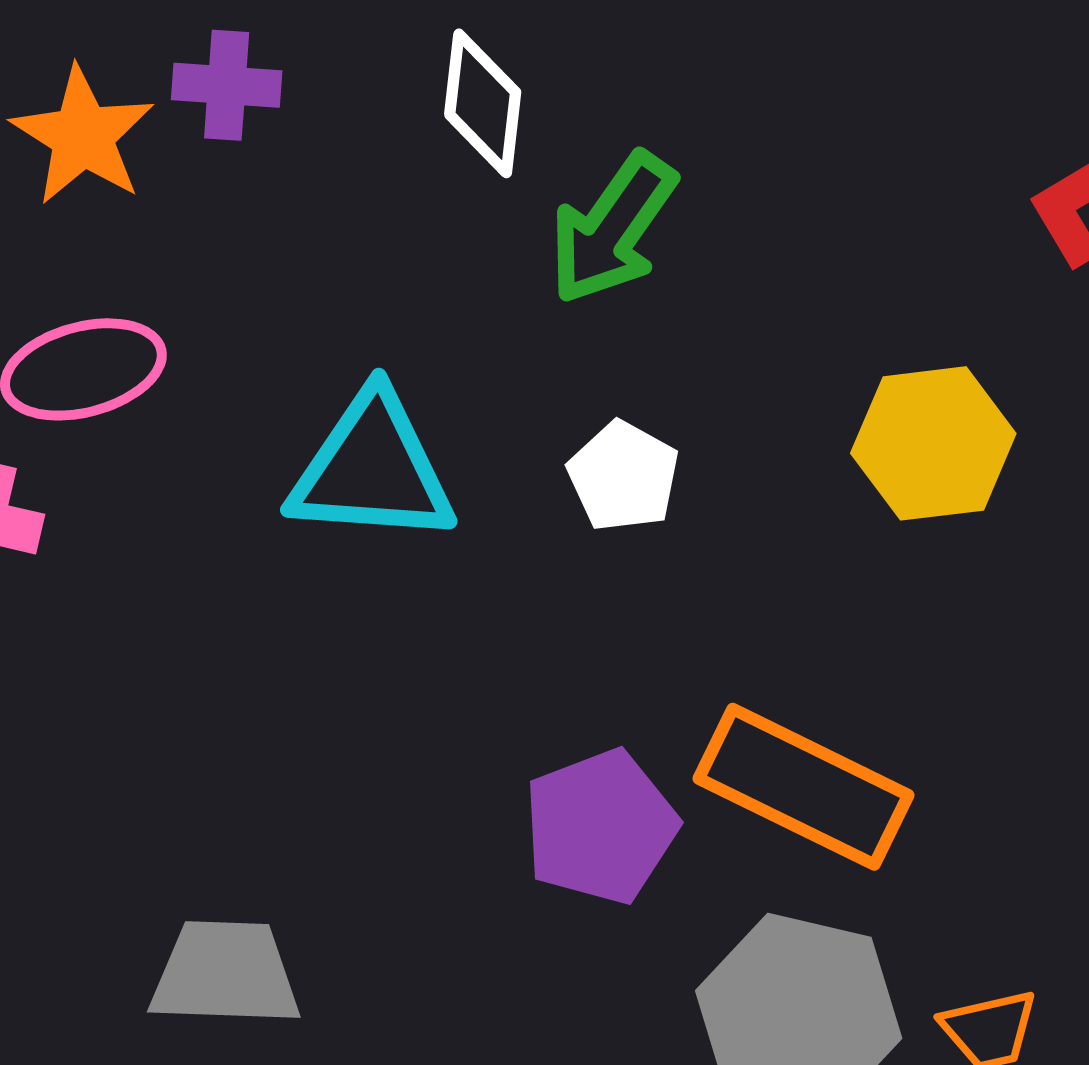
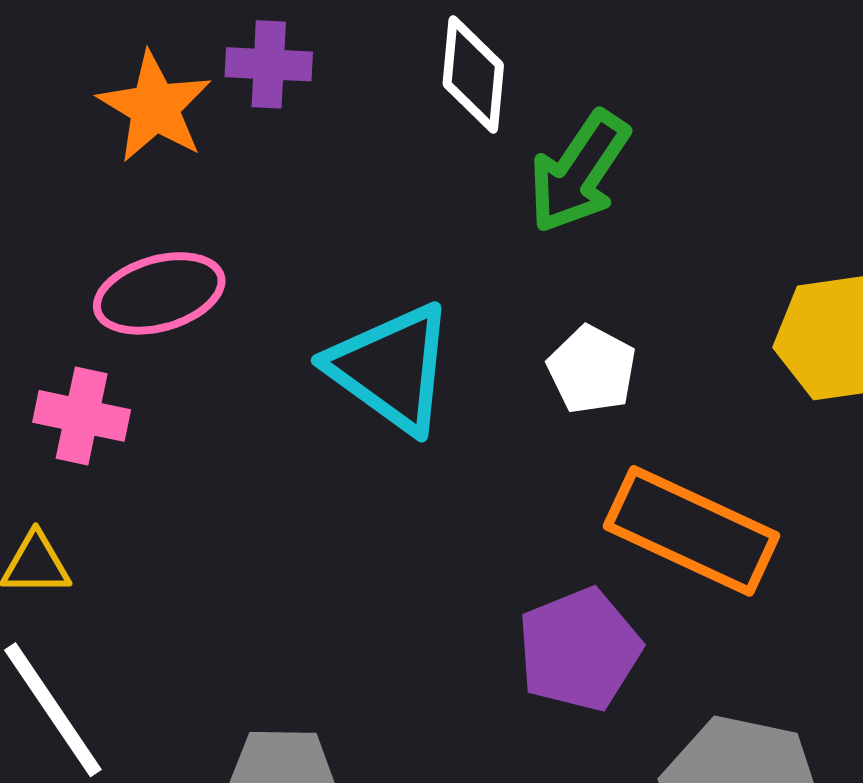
cyan triangle: (372, 469) -> (391, 368), turned 33
orange rectangle: (803, 787) -> (692, 531), moved

